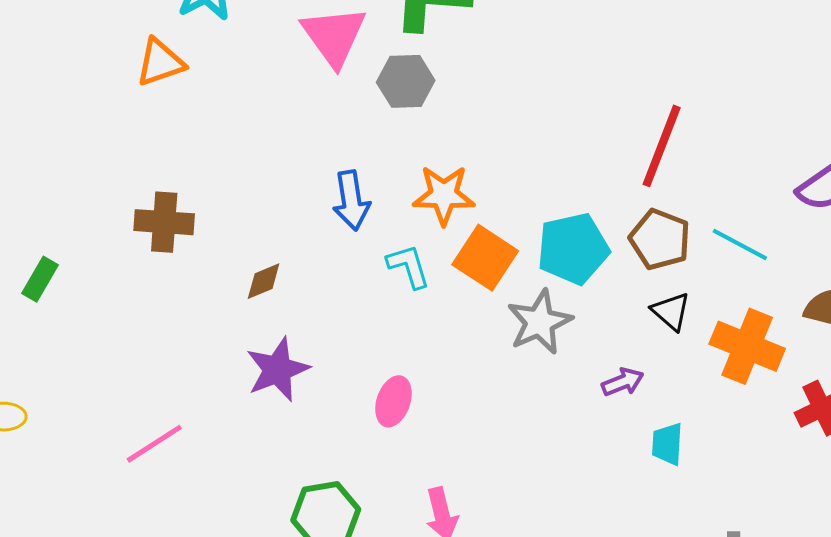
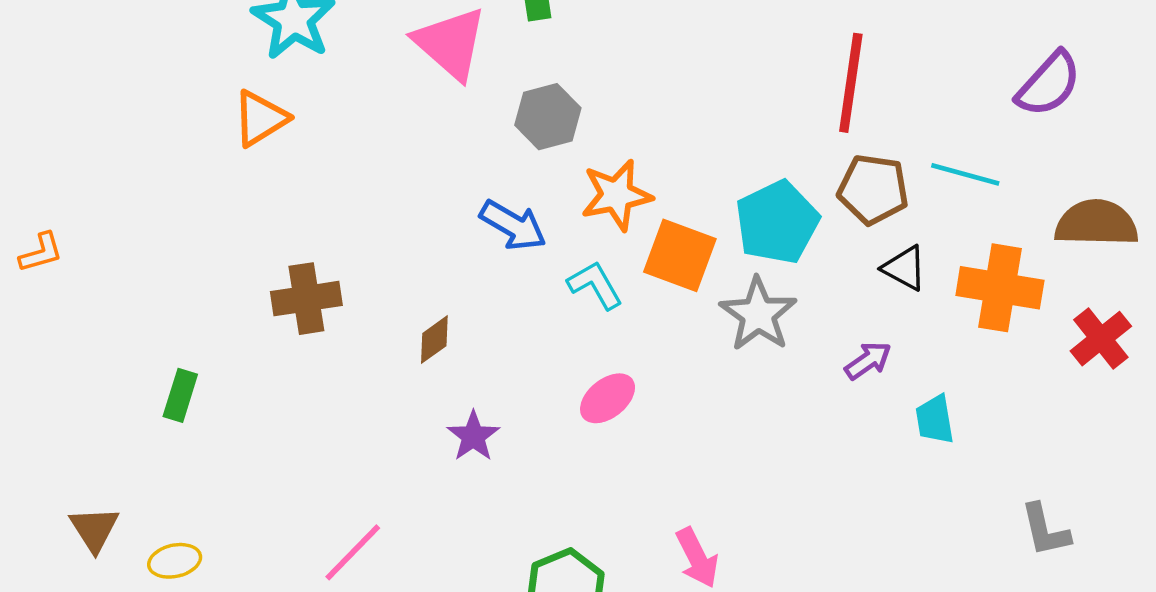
gray hexagon: (406, 81) -> (548, 117), moved
blue arrow: (351, 200) -> (513, 225), turned -38
purple star: (278, 370) -> (473, 436), size x0.7
pink ellipse: (393, 401) -> (608, 398), moved, turned 45

